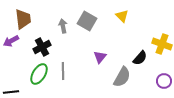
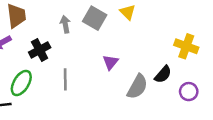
yellow triangle: (122, 16) -> (128, 12), moved
black semicircle: (140, 58) -> (163, 74), moved
green ellipse: (39, 74) -> (21, 83), moved

